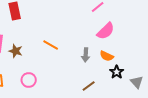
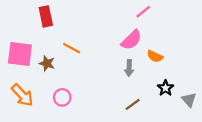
pink semicircle: (106, 31) -> (131, 40), moved
orange line: (51, 45) -> (72, 48), moved
orange semicircle: (107, 56) -> (155, 56), moved

